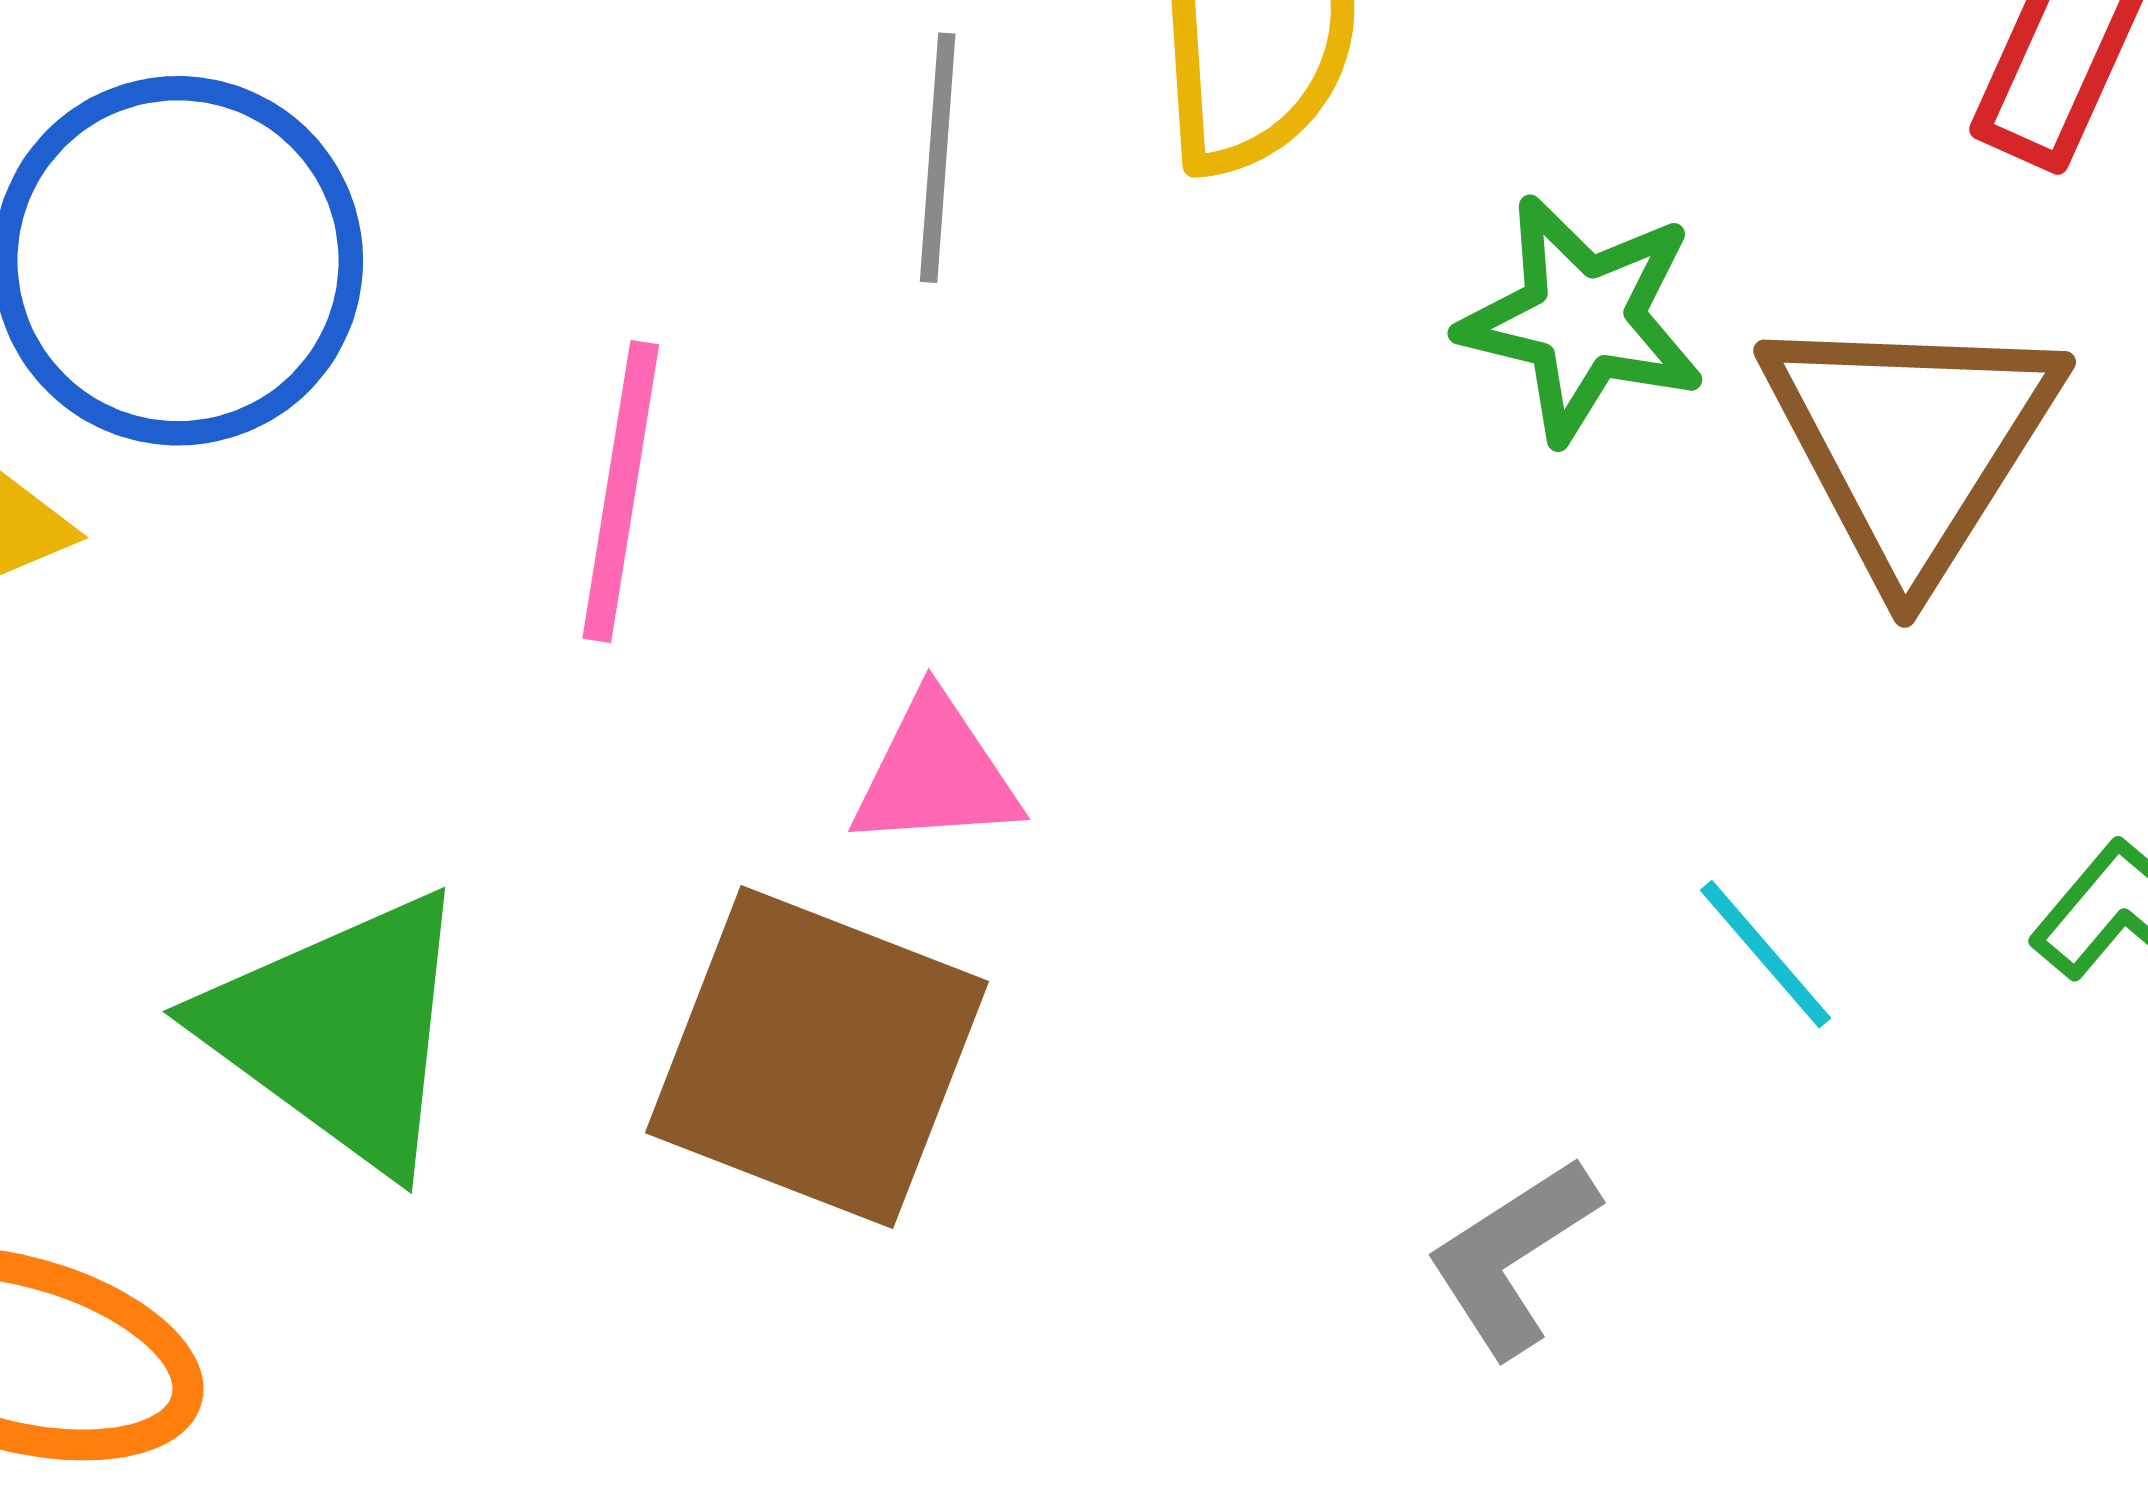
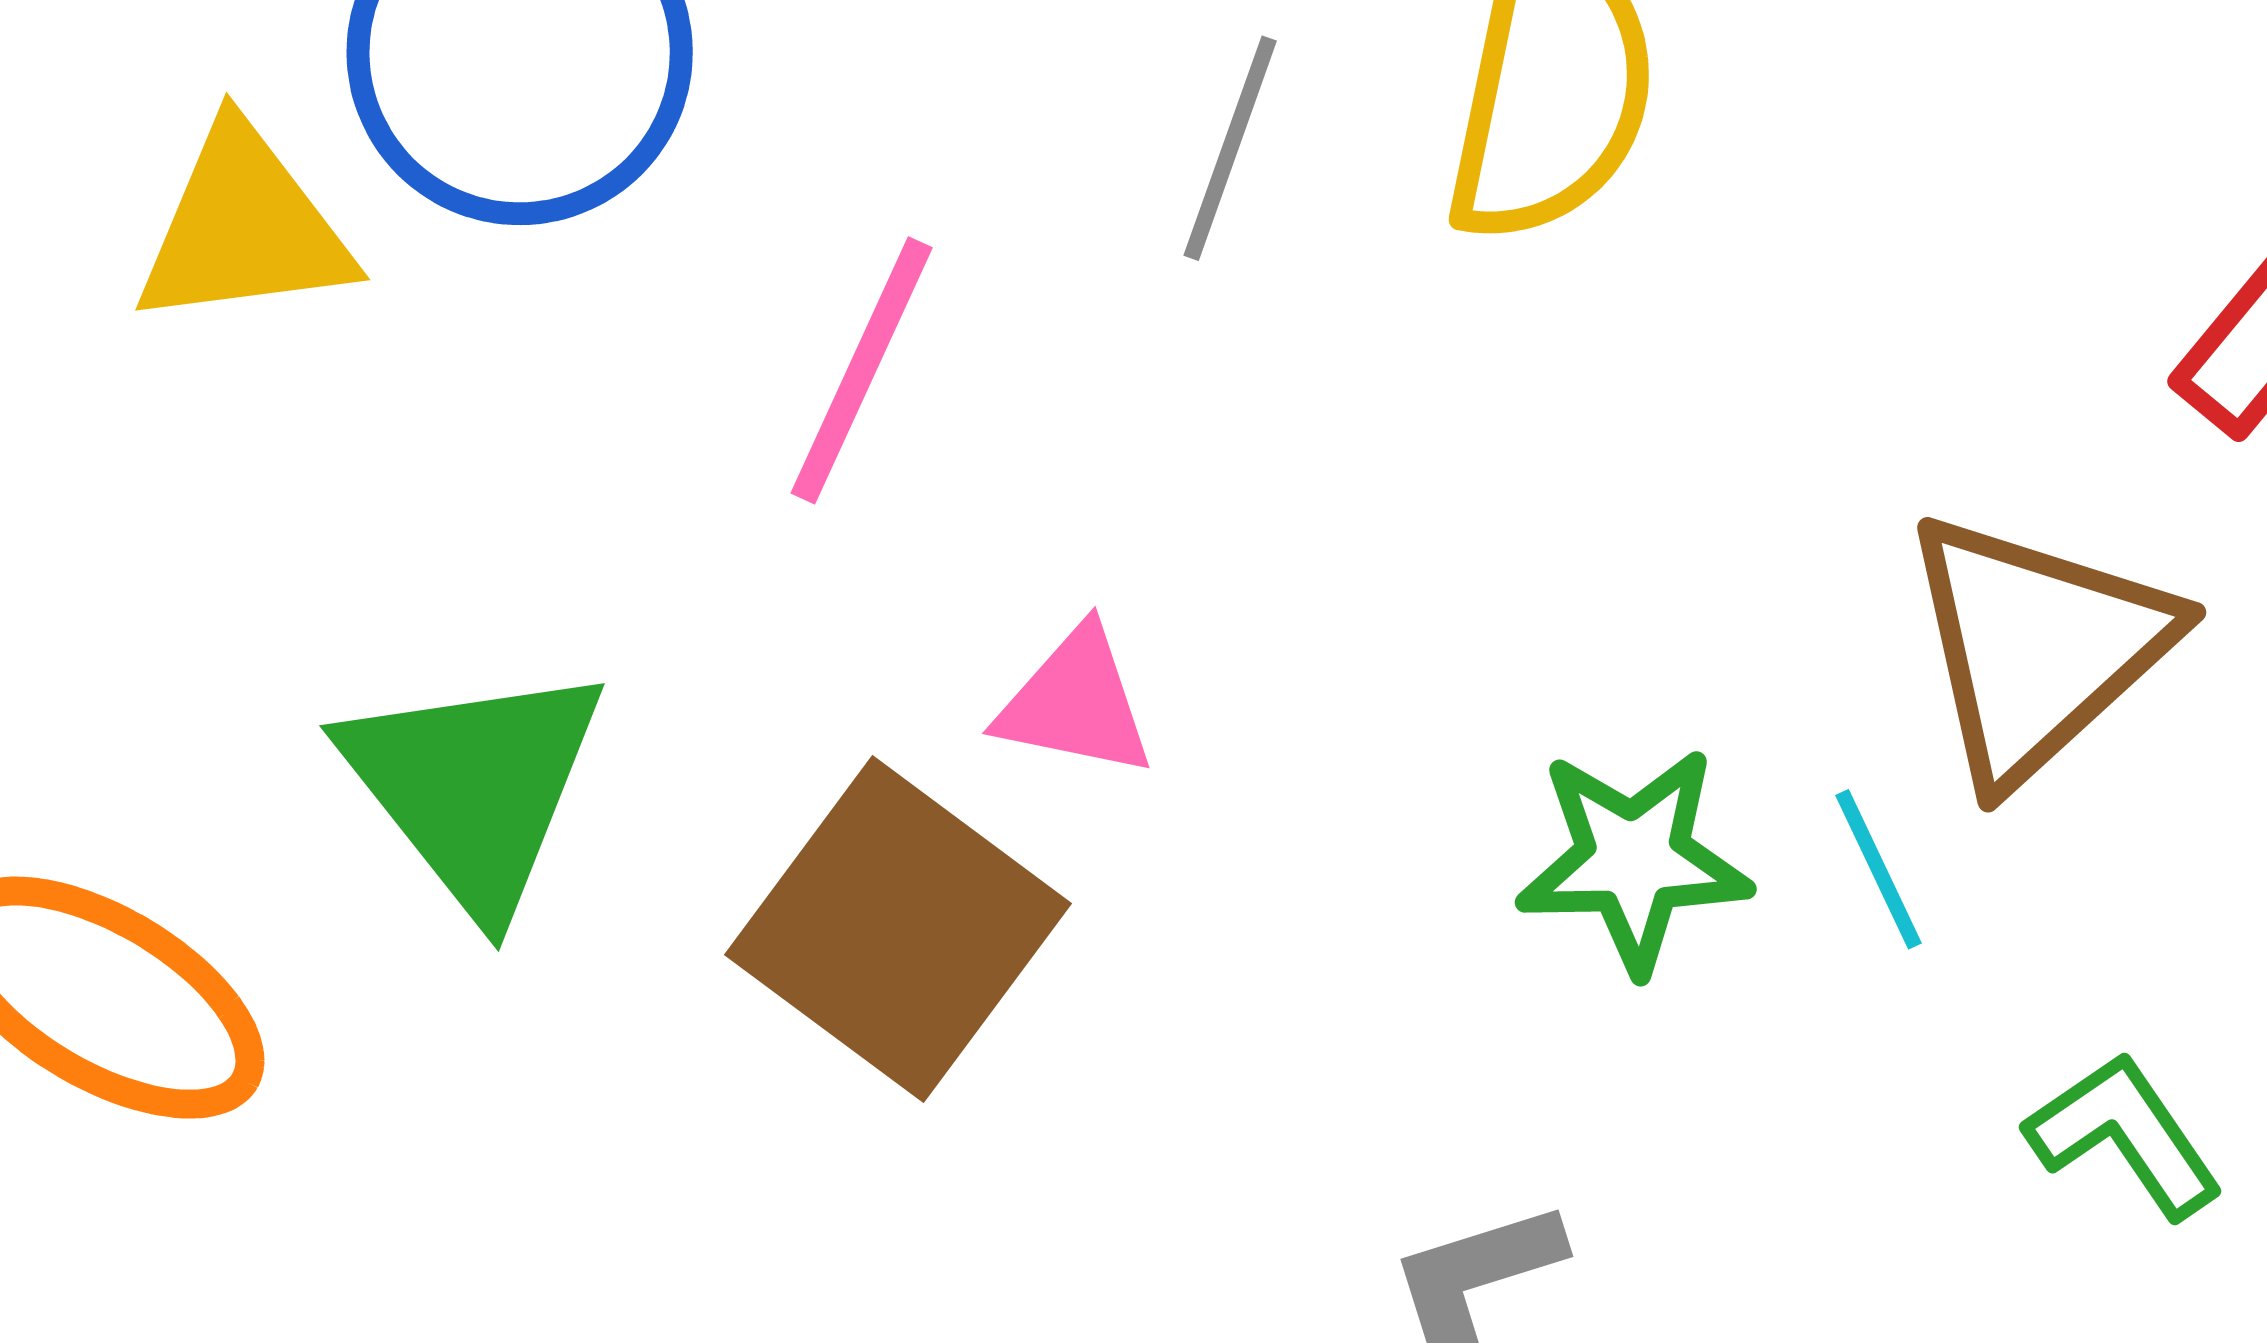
green star: (1582, 319) -> (1634, 860), moved, turned -30
cyan line: (1765, 954) -> (1879, 869), moved

